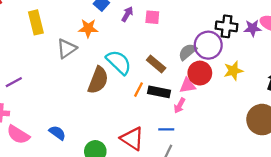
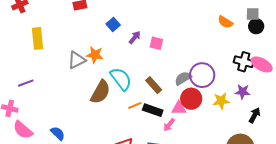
yellow rectangle: (36, 22) -> (37, 38), moved
black cross: (227, 26) -> (244, 62), moved
orange star: (88, 28) -> (95, 55), moved
purple star: (253, 28) -> (243, 92), moved
orange line: (138, 90) -> (135, 105), turned 32

